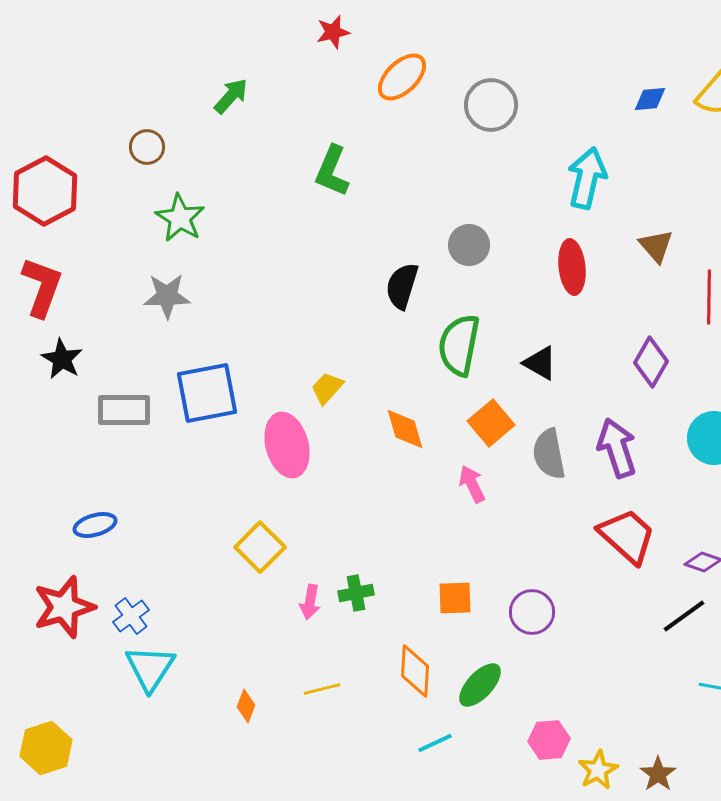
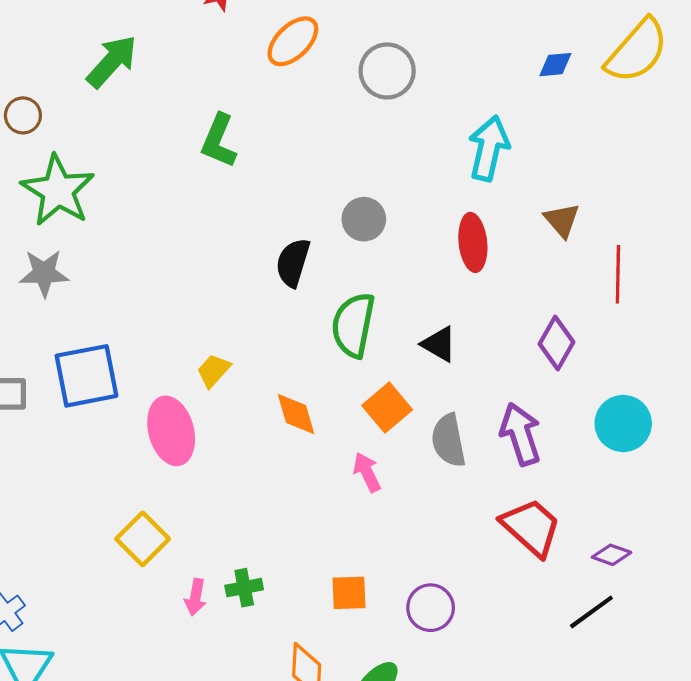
green arrow: (231, 96) -> (112, 61), size x1.4
green star: (180, 218) -> (58, 191), size x1.4

